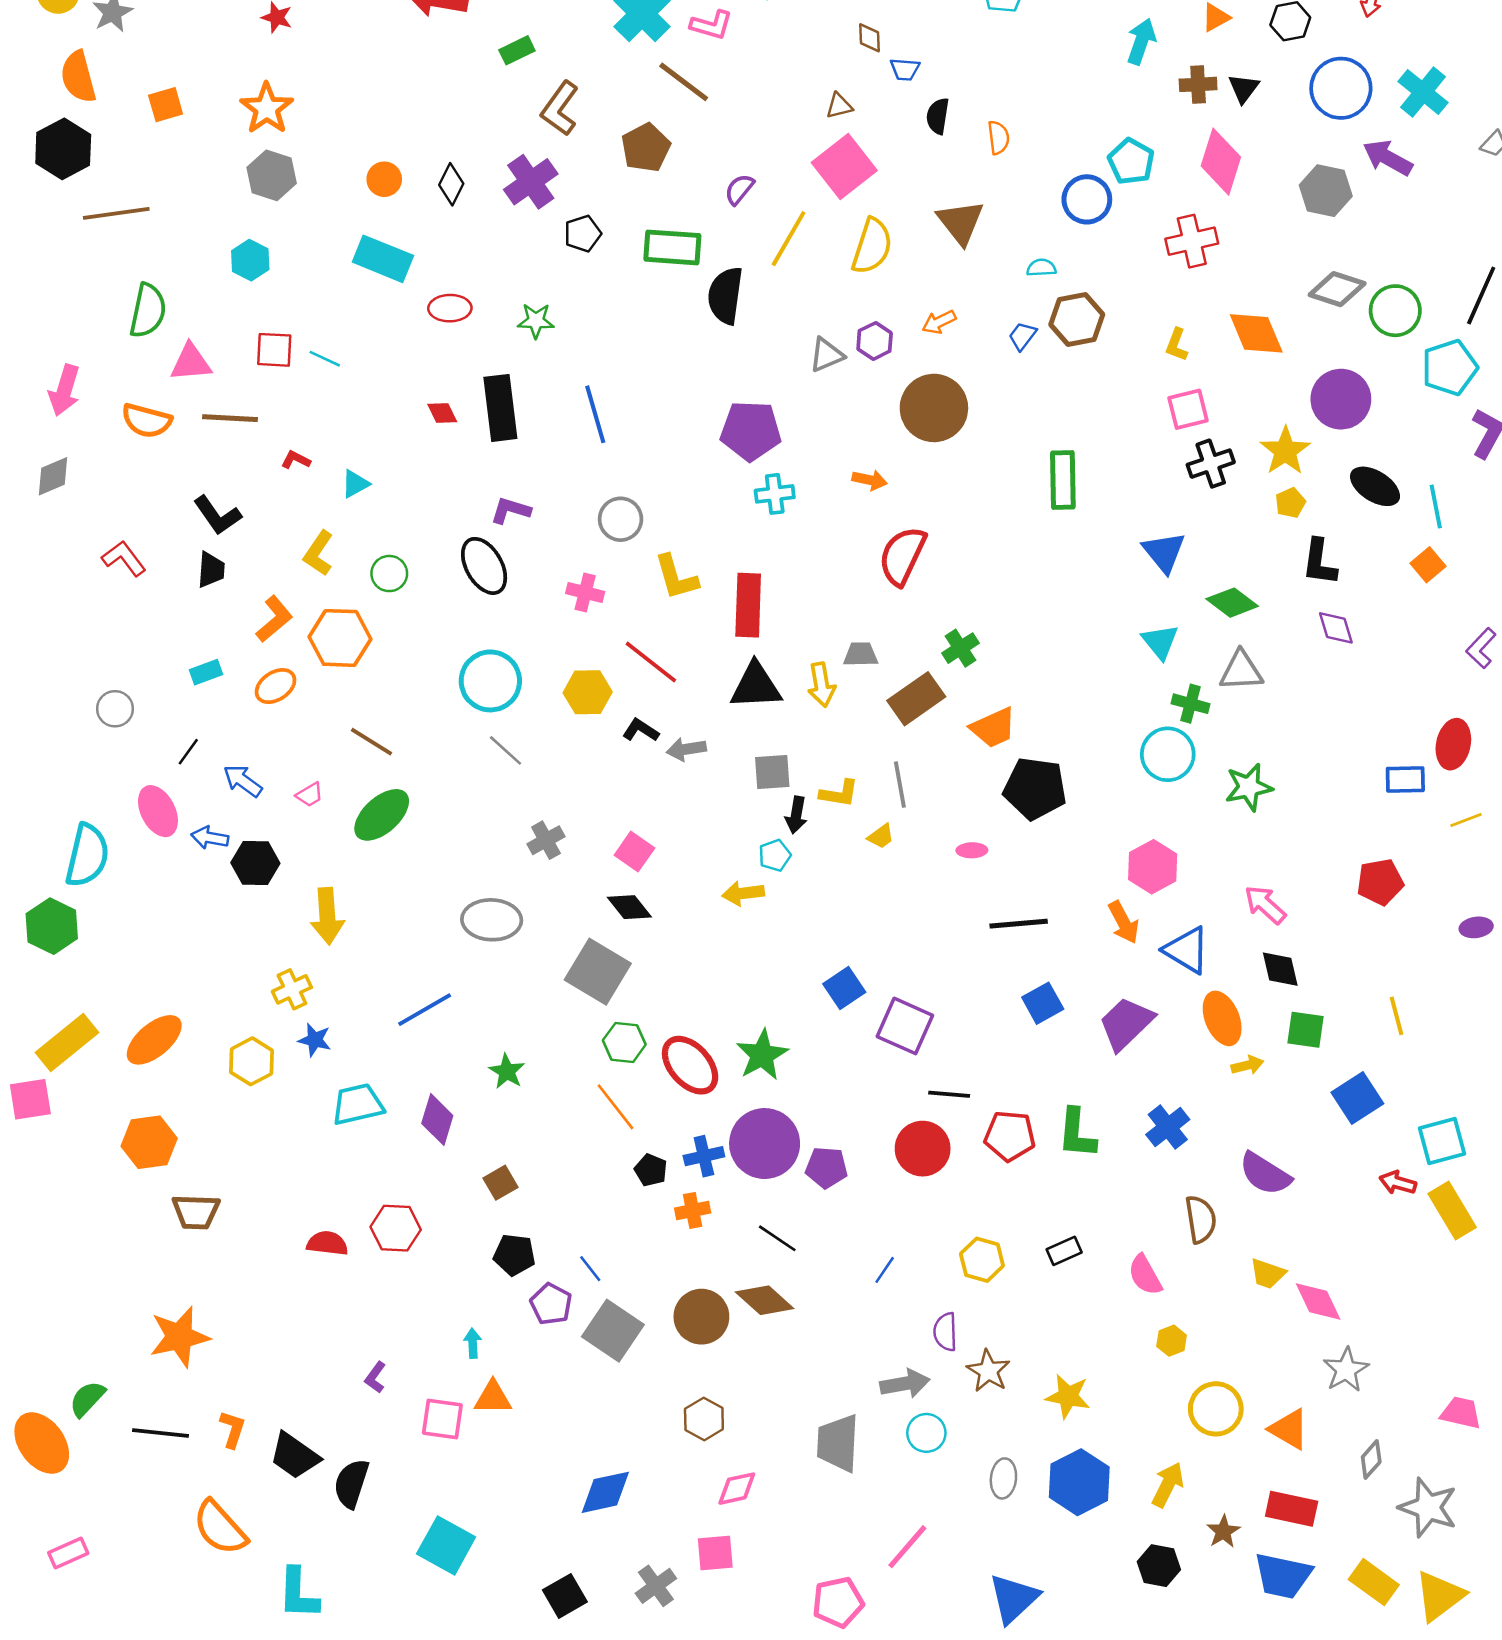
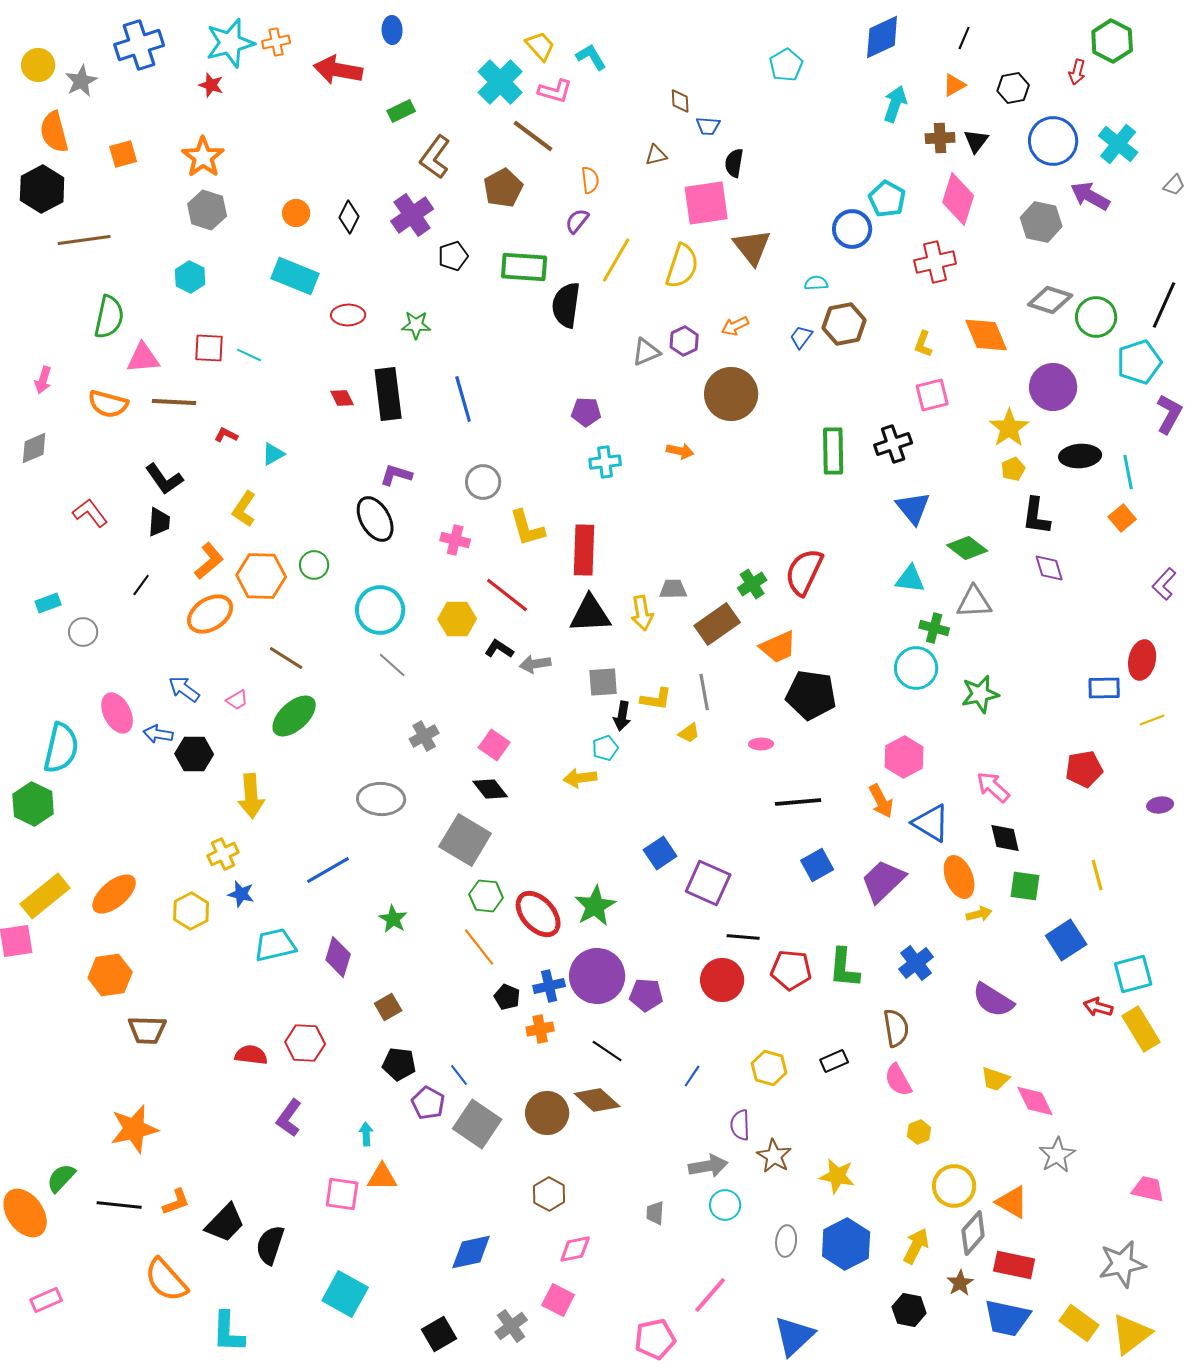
orange semicircle: (998, 138) -> (590, 180), moved
pink square: (844, 167) -> (706, 203), moved, turned 30
pink arrow: (64, 390) -> (43, 380), size x0.7
purple pentagon: (751, 431) -> (586, 412), size x0.6
black cross: (1211, 464) -> (893, 444), moved
black ellipse: (1375, 486) -> (1080, 456), turned -36
red semicircle: (902, 556) -> (804, 572), moved
green circle: (389, 574) -> (314, 565), moved
cyan triangle: (1160, 642) -> (910, 579), turned -44
cyan rectangle: (206, 672) -> (48, 603), moved
orange ellipse: (276, 686) -> (210, 614), size x1.4
black line: (188, 752) -> (141, 585), moved
brown semicircle: (1201, 1219) -> (896, 1028), moved
purple L-shape: (375, 1377) -> (289, 1118), moved, size x1.5
orange L-shape: (233, 1429) -> (176, 1202), turned 52
gray trapezoid: (838, 1443) -> (655, 1213), size x0.5
black trapezoid: (294, 1456) -> (225, 1223), turned -81
gray diamond: (1371, 1459) -> (973, 1233), moved, size x1.4
gray star: (1428, 1507) -> (1122, 1264), turned -30
pink square: (715, 1553) -> (558, 1300), turned 32

